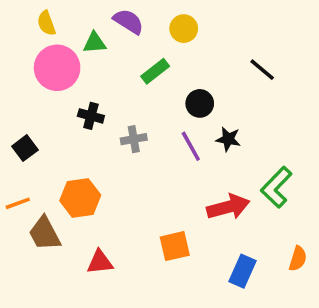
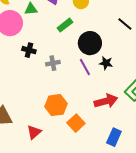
black circle: (200, 103) -> (90, 43), size x1.5
orange hexagon: (80, 198) -> (56, 105), moved
orange square: (175, 246) -> (76, 123), turned -30
red triangle: (100, 262) -> (34, 132), turned -35

